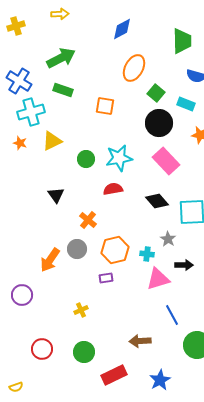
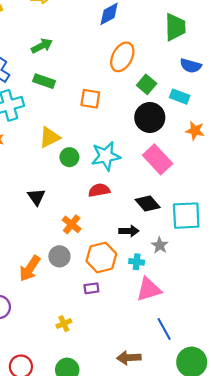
green arrow: (61, 58) -> (42, 46), size x0.7
yellow triangle: (52, 141) -> (50, 137), moved
black arrow: (184, 265) -> (129, 231), moved

